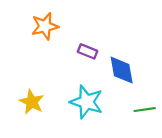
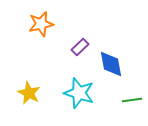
purple rectangle: (88, 51) -> (80, 47), turned -66

